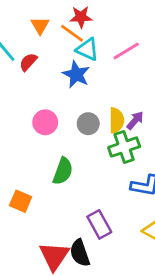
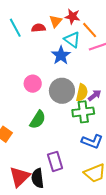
orange triangle: (40, 25) -> (56, 21), moved
orange line: (72, 33) -> (90, 30), moved
red semicircle: (28, 62) -> (38, 28), moved, turned 32
gray circle: (88, 124) -> (62, 91), size x1.6

